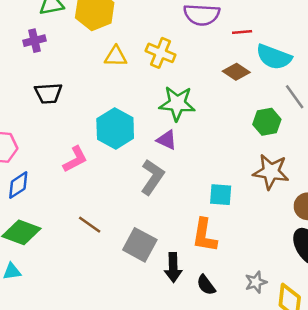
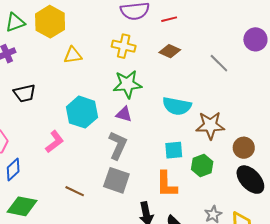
yellow cross: (161, 53) -> (124, 46), moved
cyan semicircle: (274, 57) -> (177, 106), moved
green hexagon: (267, 122) -> (202, 166), moved
gray square: (140, 245) -> (116, 180), moved

